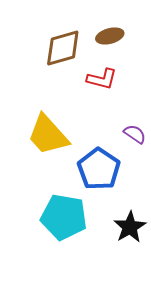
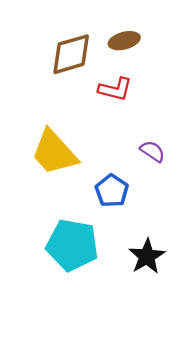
blue pentagon: (99, 169) -> (112, 191), size x0.7

